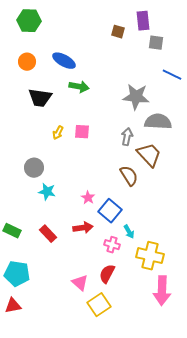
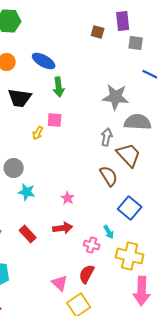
green arrow: (79, 87) -> (59, 87), turned 72
pink square: (82, 132) -> (55, 120), moved
blue square: (110, 211) -> (130, 208), moved

